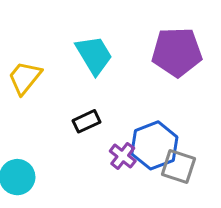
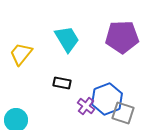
black rectangle: (87, 121) -> (62, 83), turned 36

